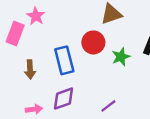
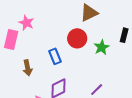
blue rectangle: (64, 60) -> (55, 56), size x0.7

